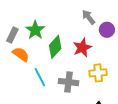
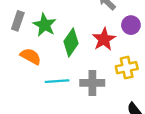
purple circle: (107, 30) -> (131, 25), moved
gray rectangle: (12, 35) -> (18, 21), moved
cyan line: (40, 77) -> (57, 81), turned -60

